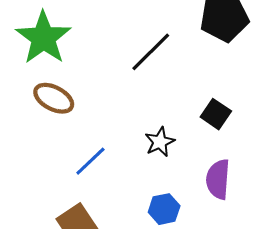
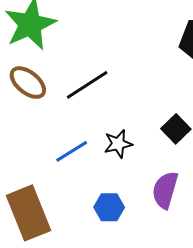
black line: (151, 52) -> (87, 85), moved
blue line: (90, 161) -> (72, 151), moved

